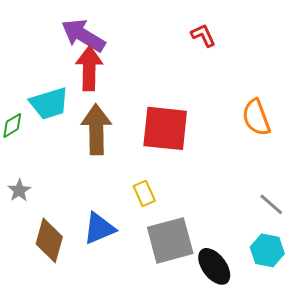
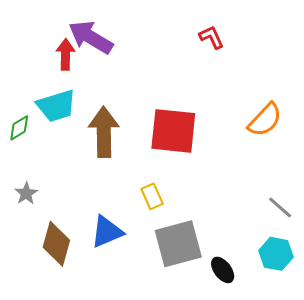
red arrow: (89, 68) -> (65, 54), moved, size x0.7
orange semicircle: (256, 117) -> (265, 120), turned -117
black ellipse: (214, 266) -> (223, 270), size x0.7

